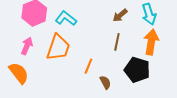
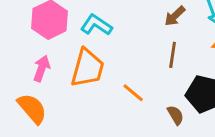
orange line: (88, 66) -> (133, 93), turned -70
brown semicircle: (105, 82) -> (175, 115), moved

